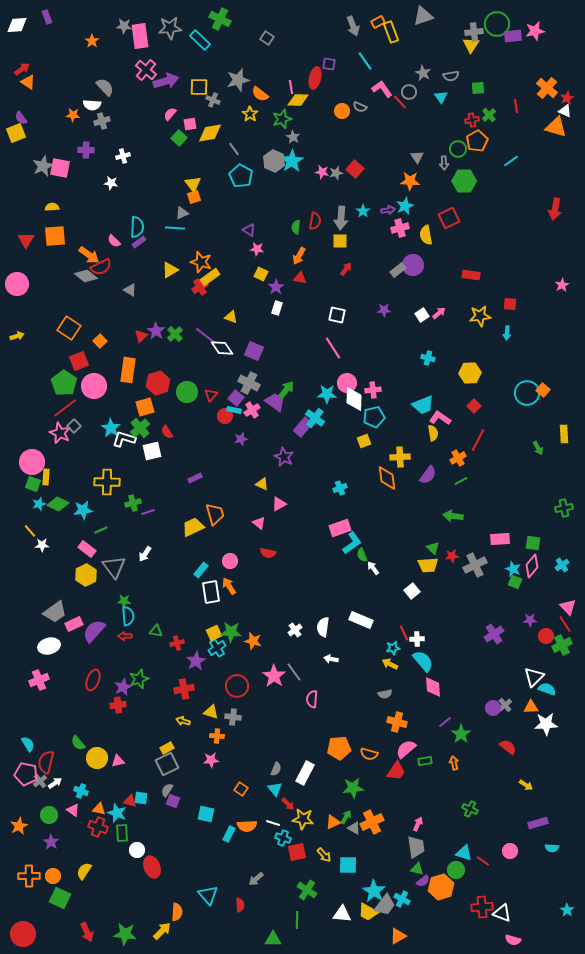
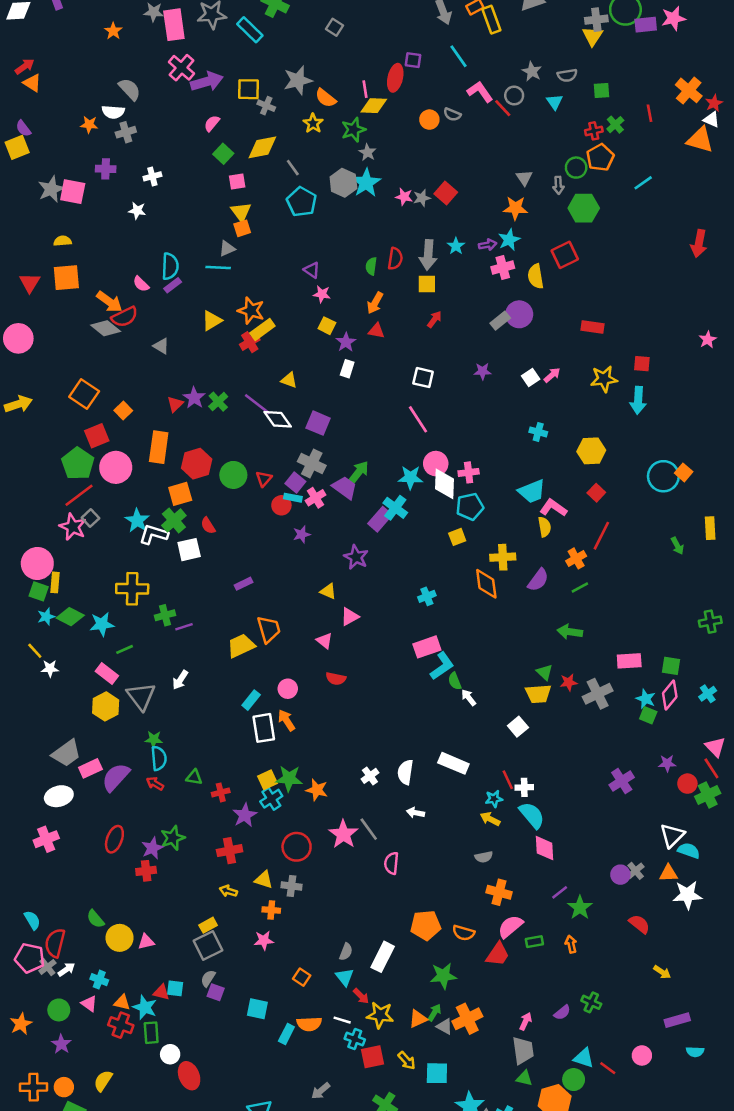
pink square: (190, 124) -> (237, 182), moved
cyan arrow: (507, 333) -> (638, 400), size x1.5
yellow arrow: (17, 336) -> (18, 404), size x1.5
red arrow: (125, 636) -> (155, 784), turned 32
purple semicircle: (423, 881) -> (562, 1012), moved

